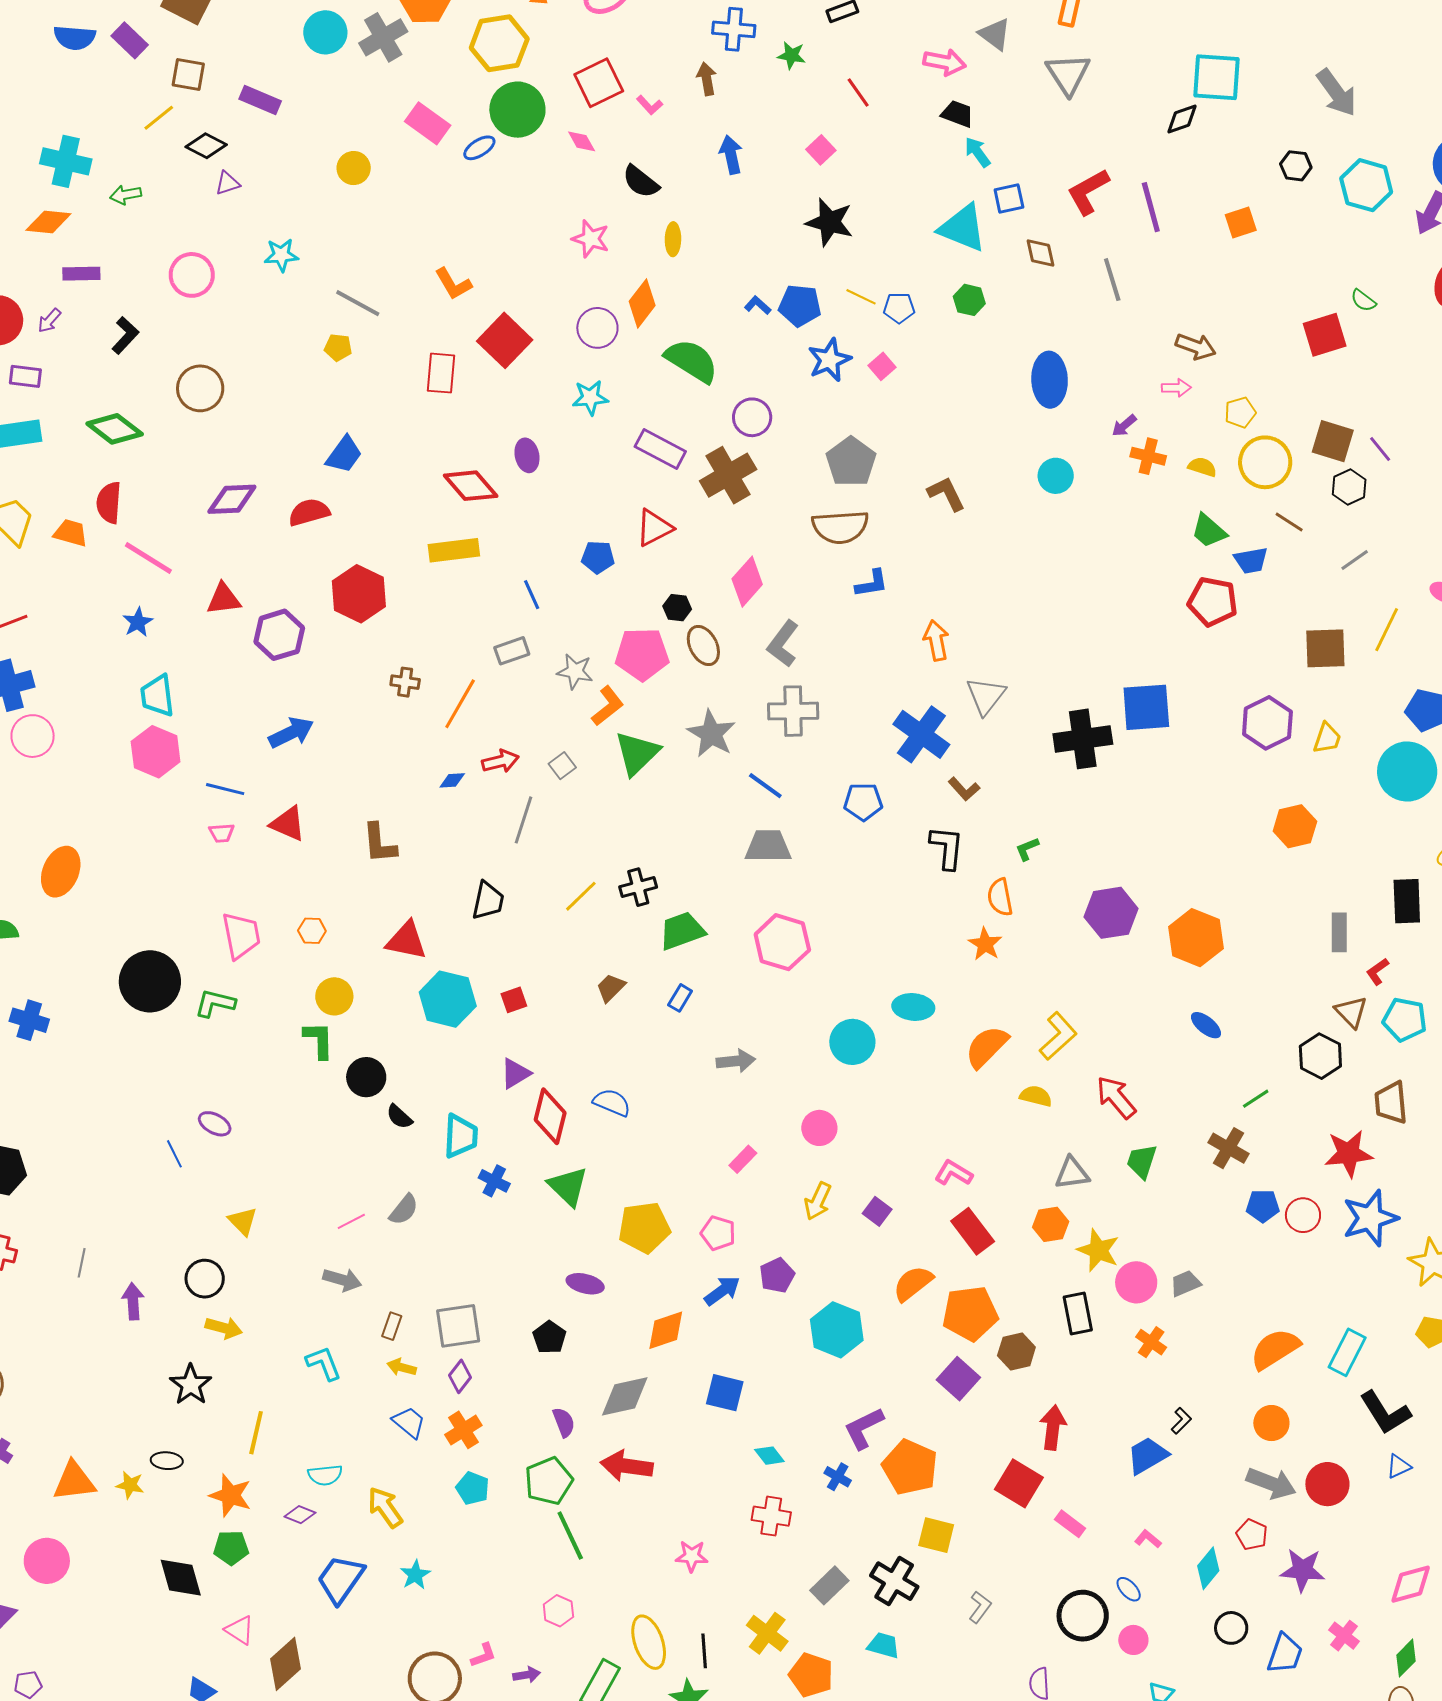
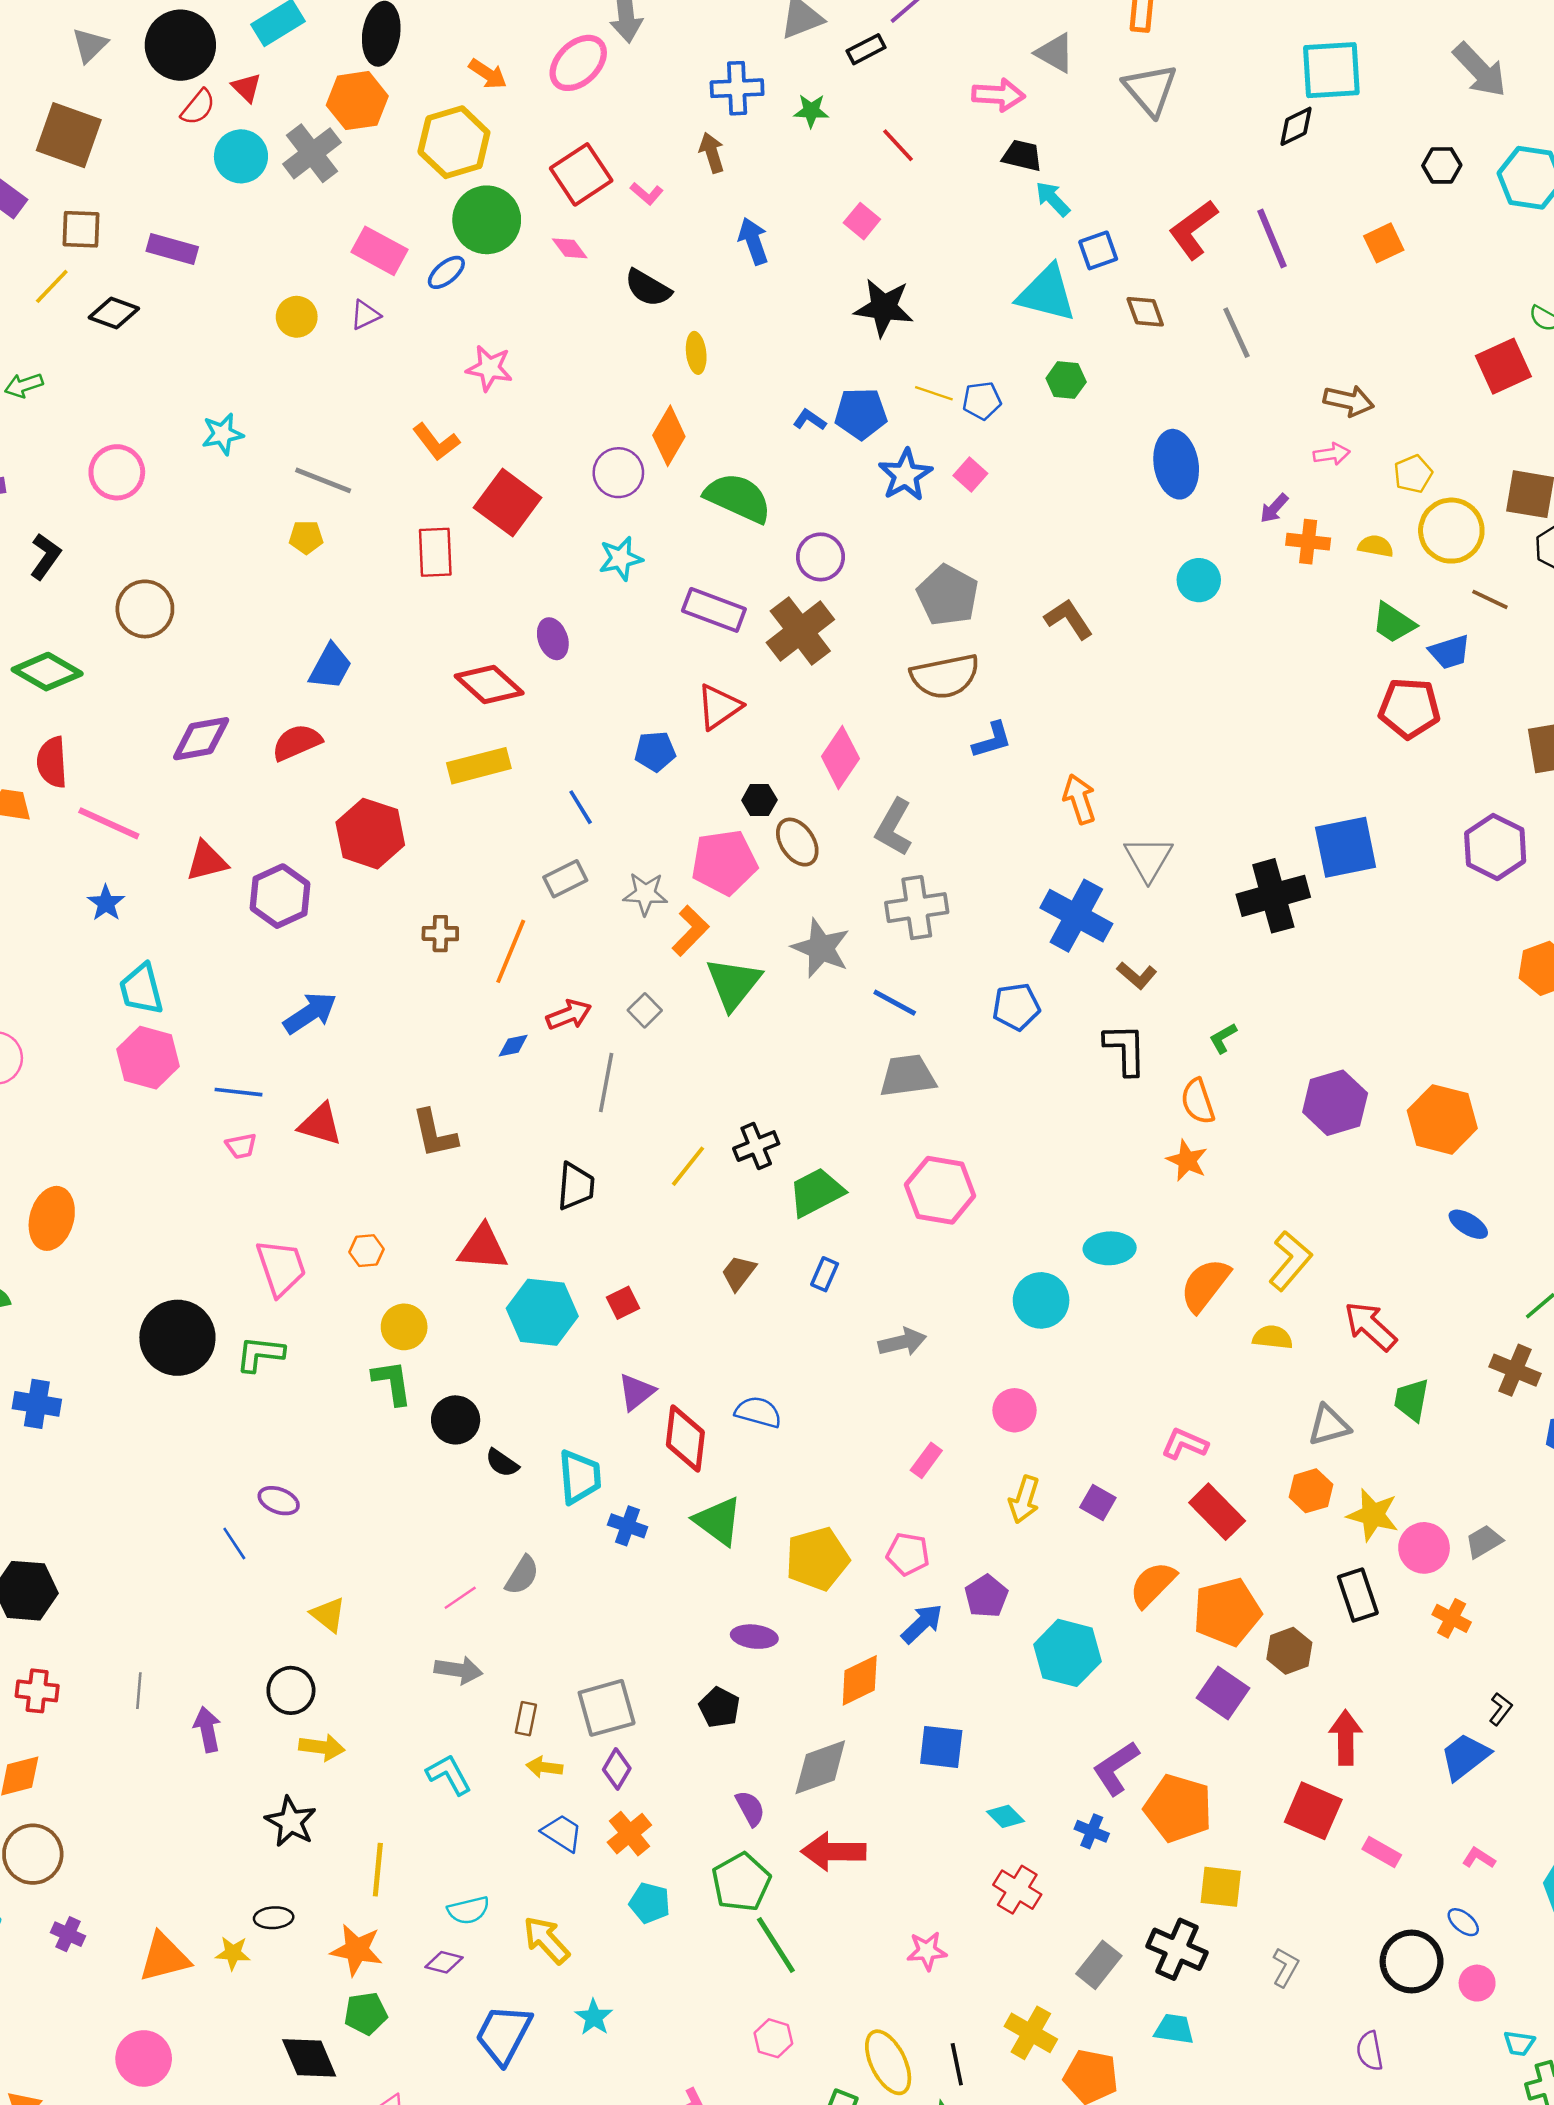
purple triangle: (227, 183) -> (365, 315), moved
pink star: (591, 239) -> (489, 368), moved
red cross: (771, 1516) -> (1017, 1890), turned 30

